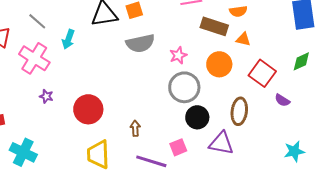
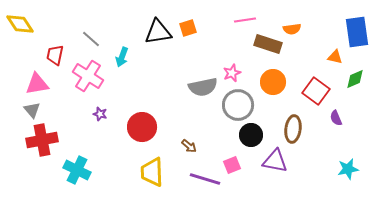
orange triangle: (243, 39) -> (335, 57), moved
gray semicircle: (140, 43) -> (203, 87), moved
purple semicircle: (282, 100) -> (336, 118), turned 35
brown arrow: (135, 128) -> (189, 146), turned 133

